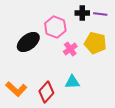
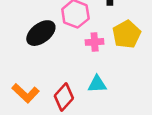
yellow pentagon: (95, 43) -> (127, 34), turned 30
pink cross: (70, 49) -> (95, 42), turned 32

